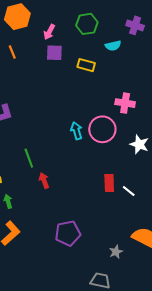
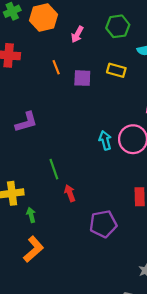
orange line: (12, 52) -> (56, 67), moved
purple square: (54, 53) -> (82, 78), moved
purple pentagon: (68, 233) -> (103, 224), moved

